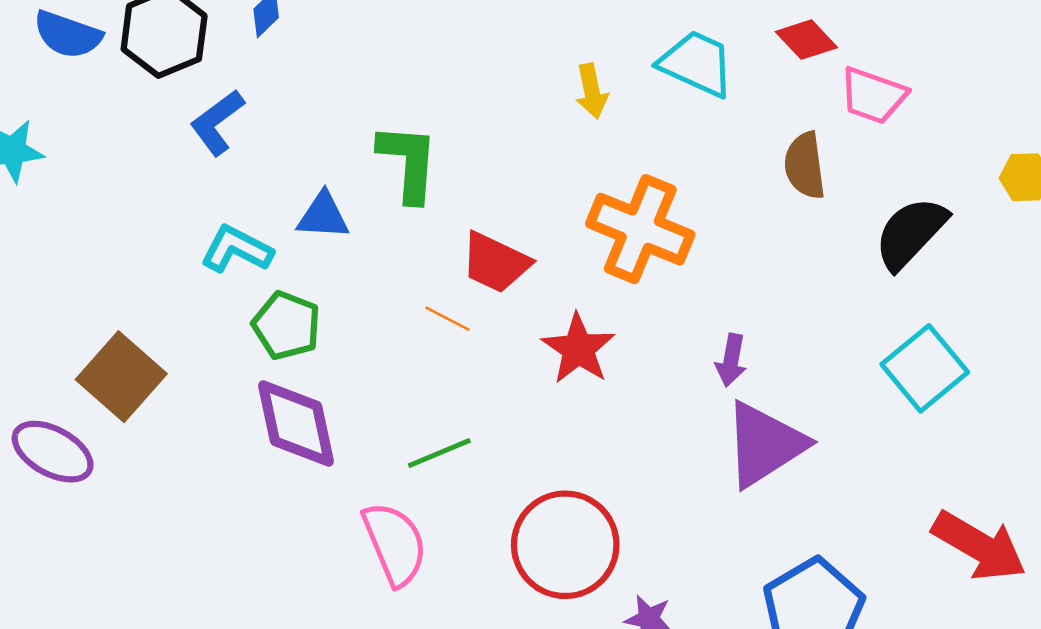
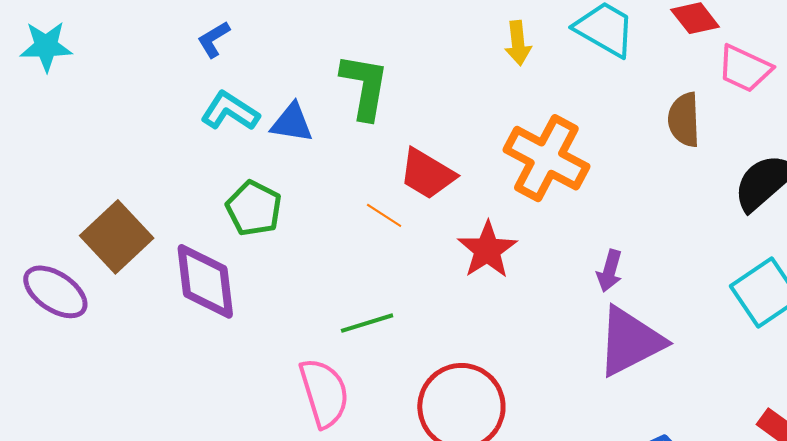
blue L-shape: (217, 122) -> (214, 39), size x0.7
cyan L-shape: (237, 249) -> (230, 111), moved
purple diamond: (296, 424) -> (205, 281), moved

